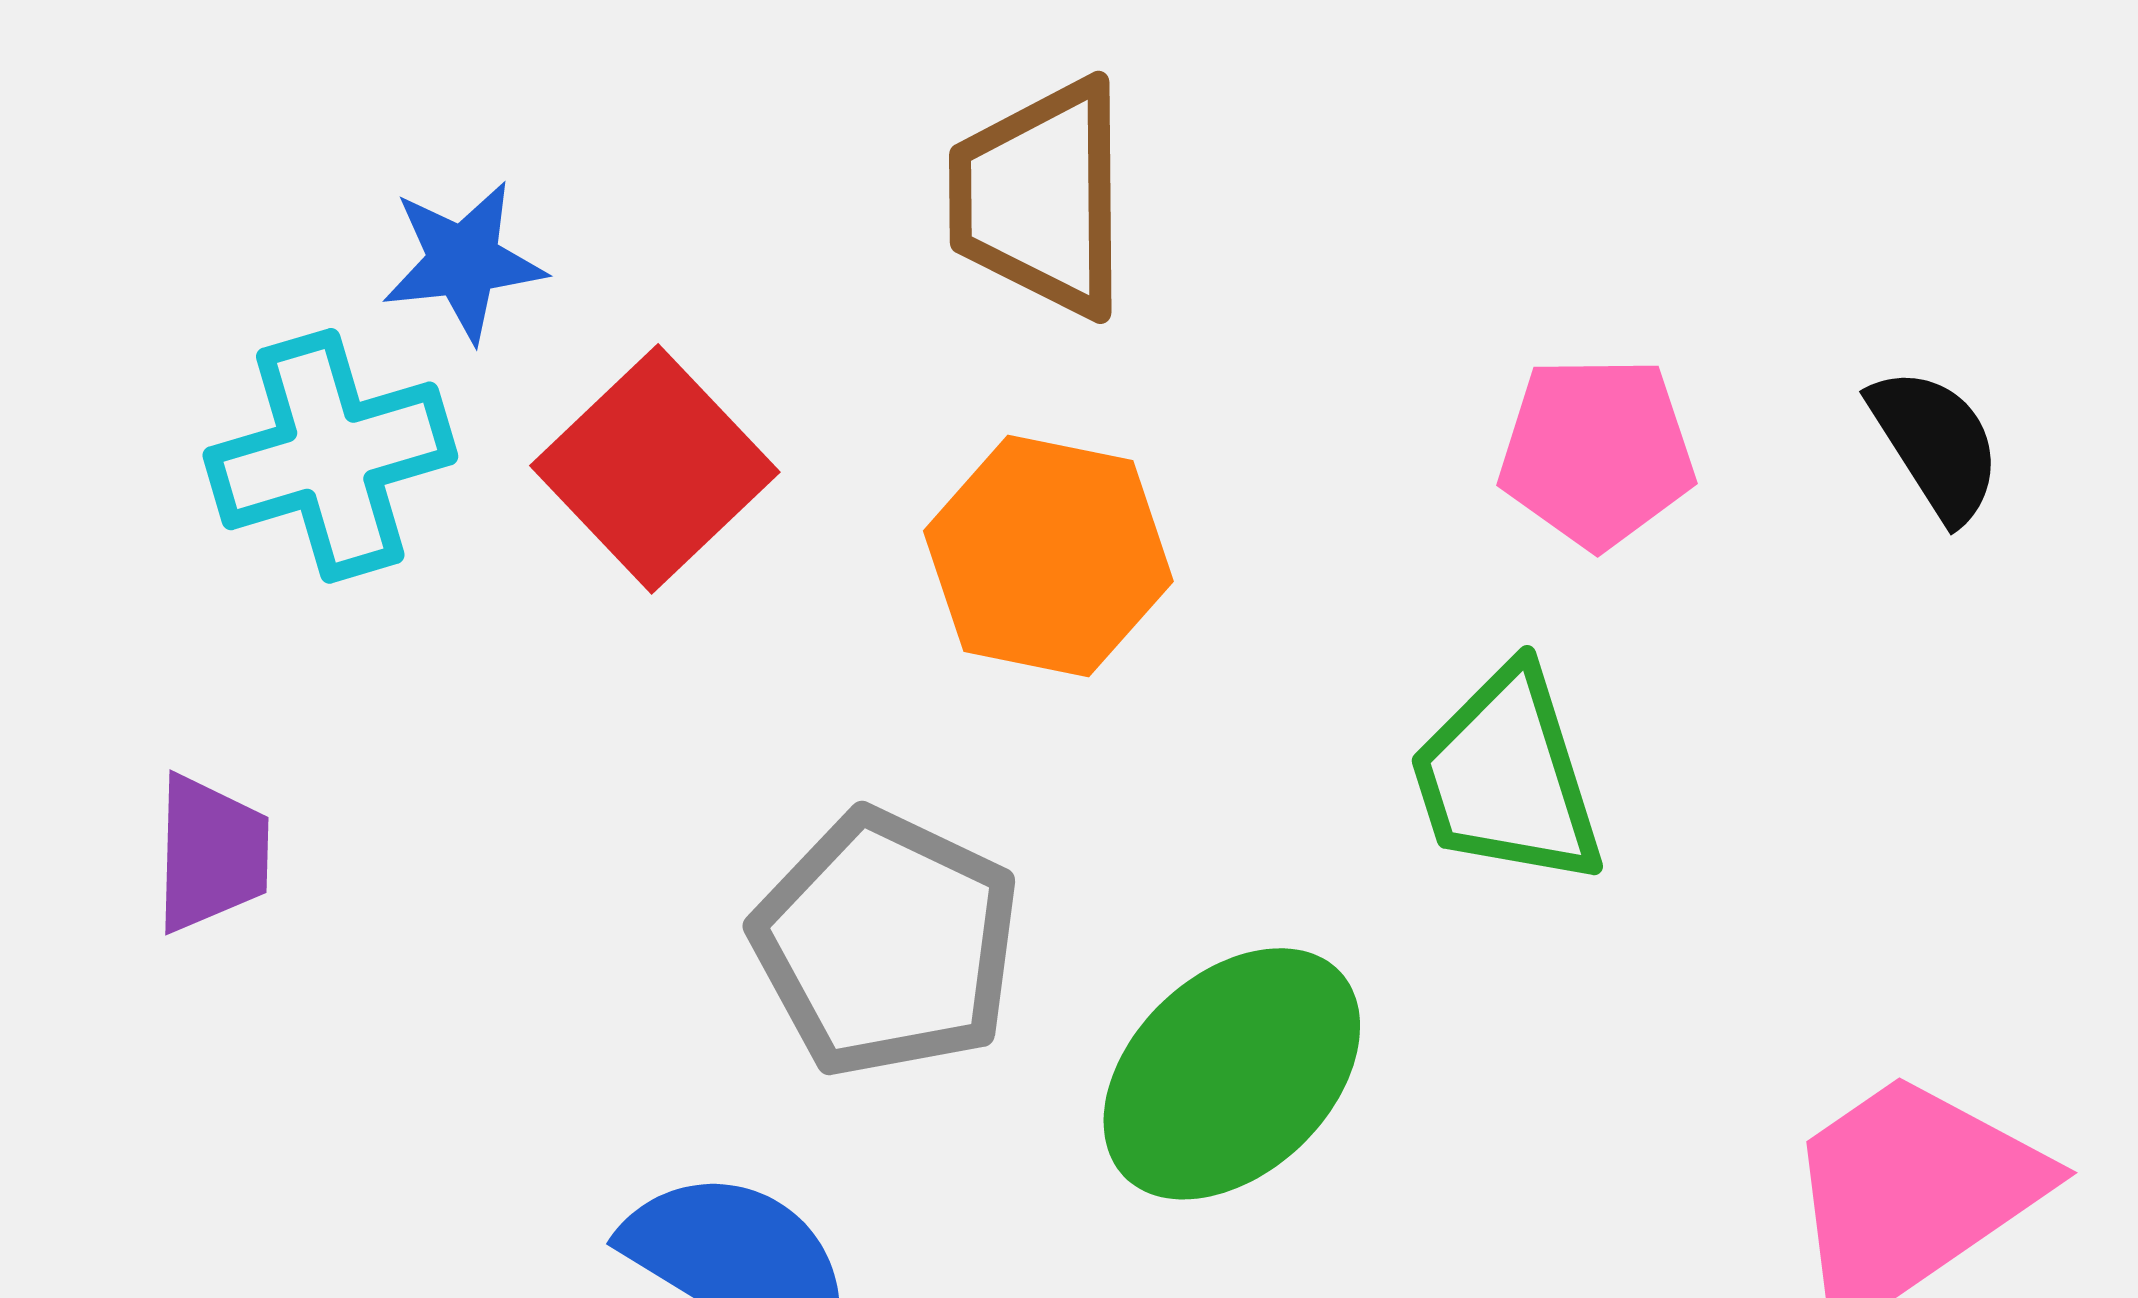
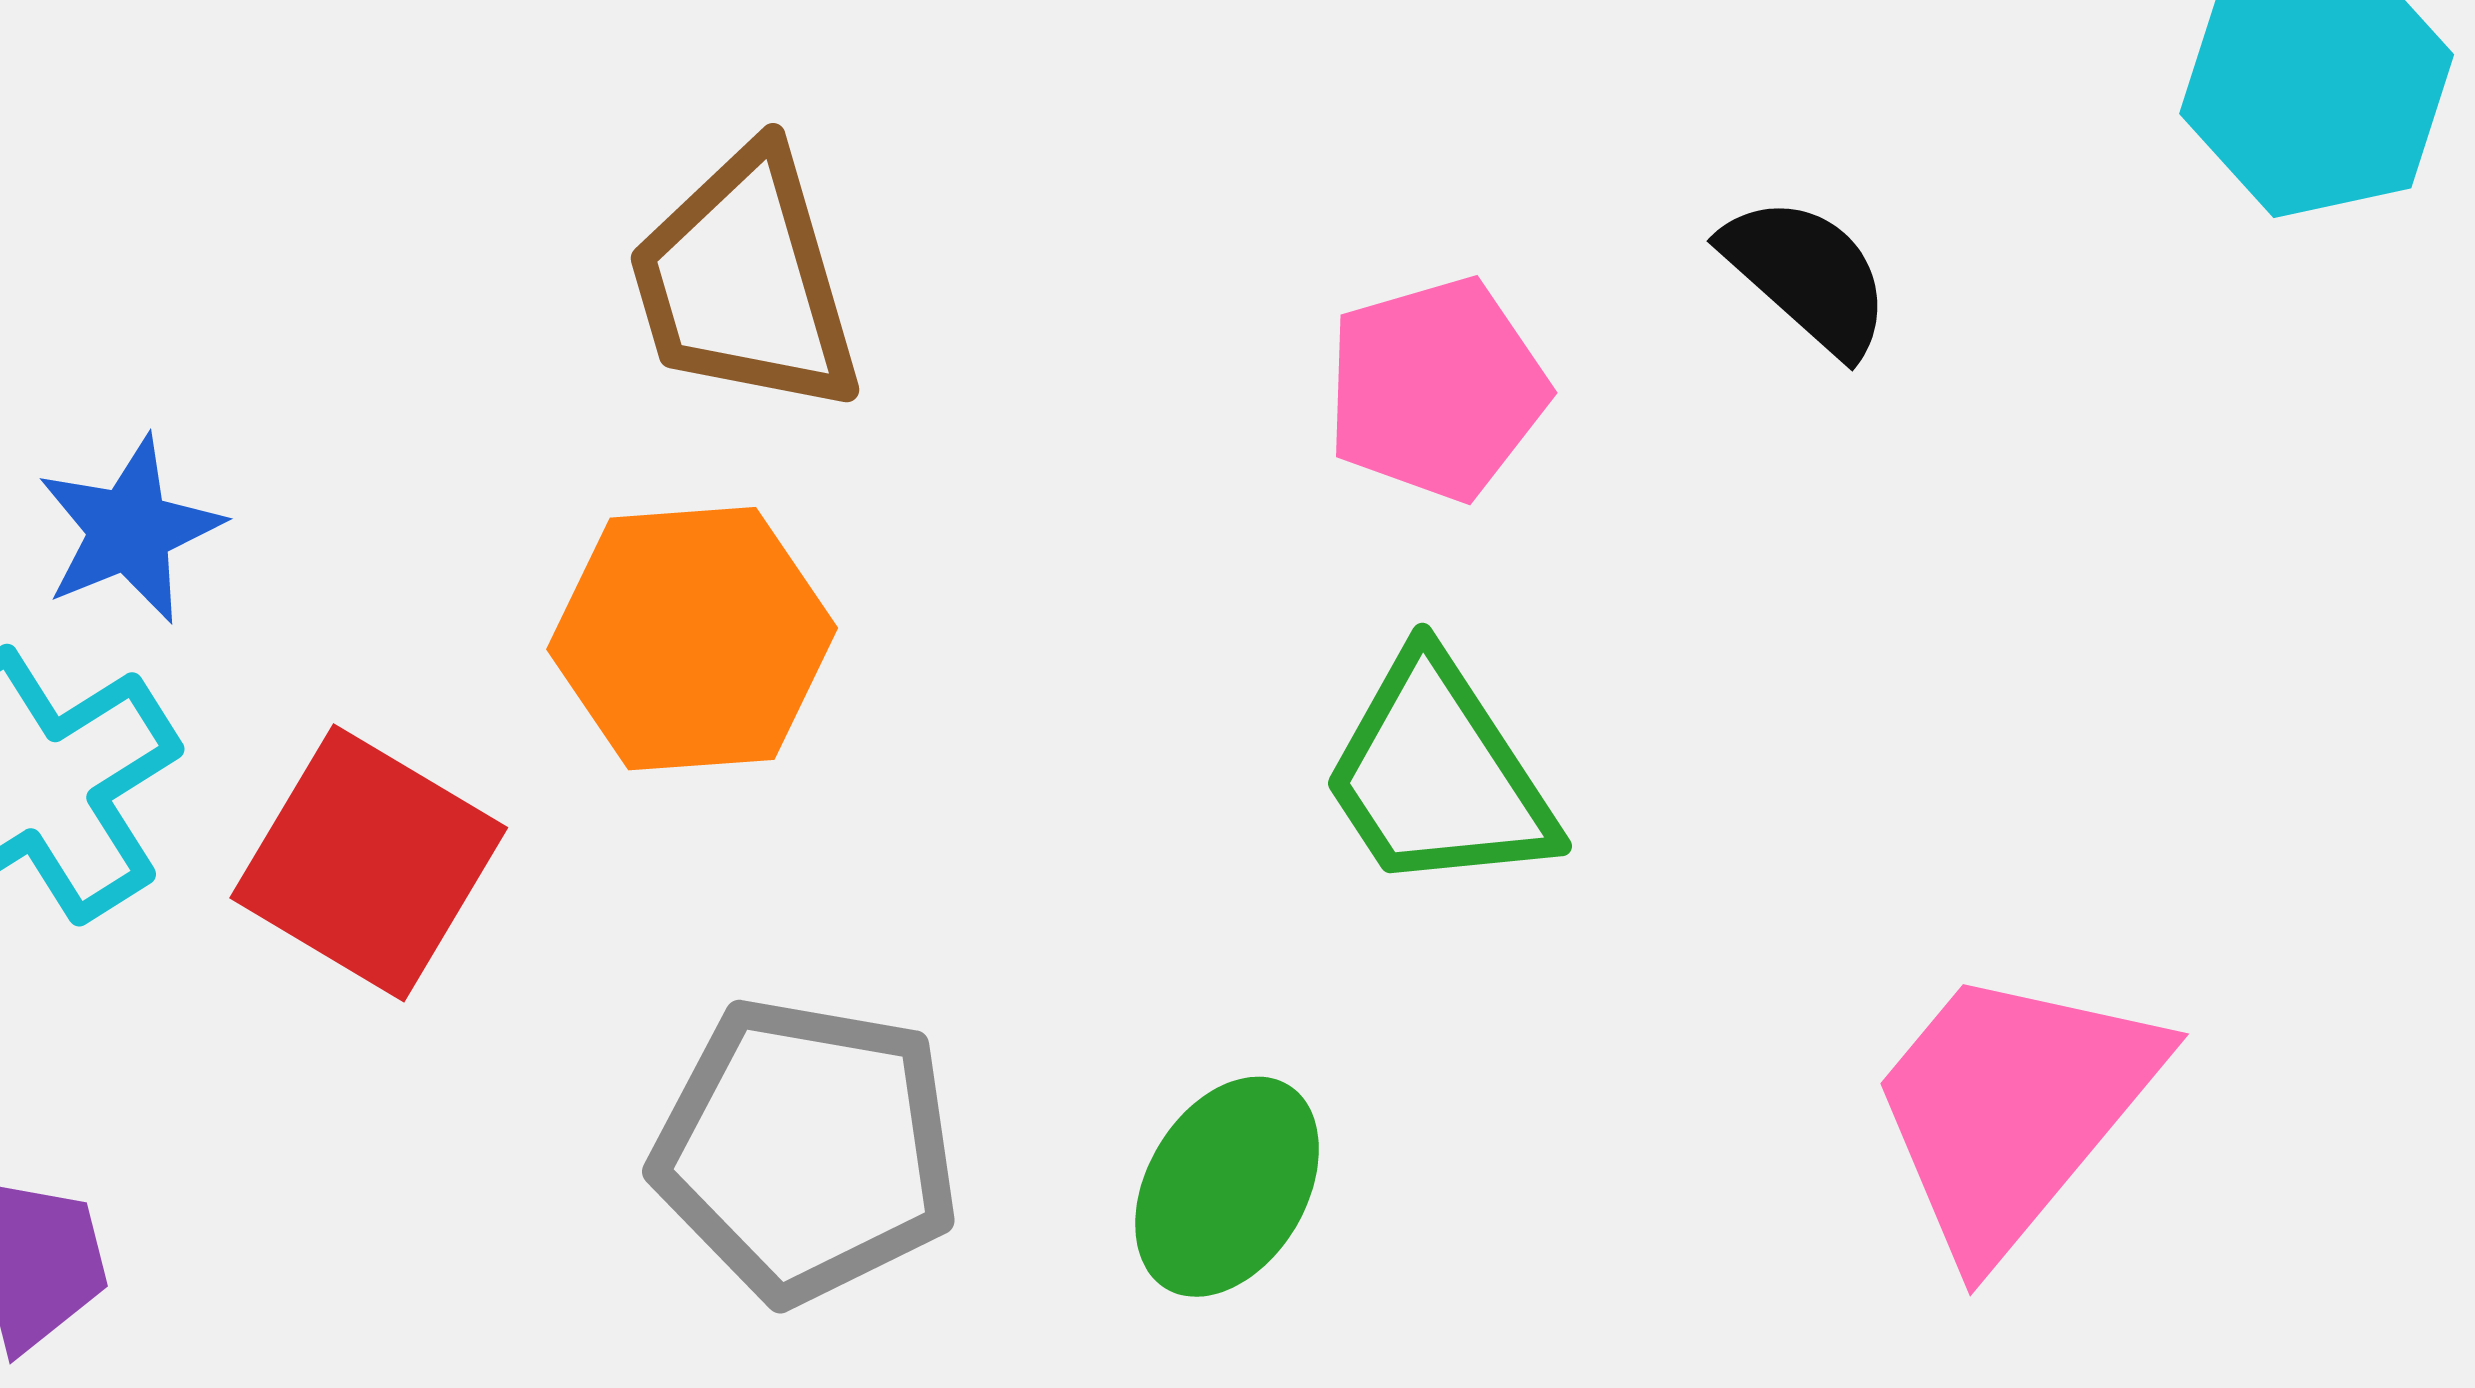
red square: (655, 469) -> (369, 863), moved
orange hexagon: (1048, 556) -> (692, 639), moved
green ellipse: (1232, 1074) -> (1227, 1187), size x0.7

